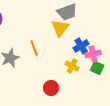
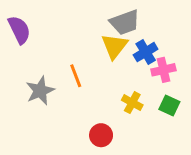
blue cross: (81, 46) -> (146, 52), moved
pink cross: (93, 54) -> (163, 70), moved

